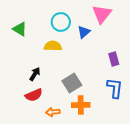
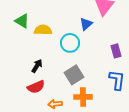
cyan circle: (61, 22) -> (70, 43), moved
yellow semicircle: (53, 46) -> (43, 30), moved

